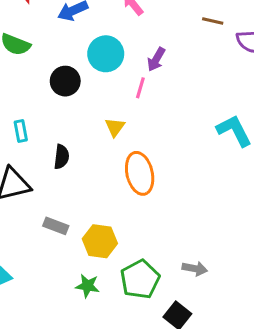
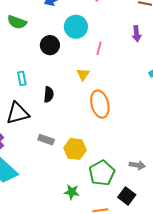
purple arrow: (156, 59) -> (137, 34), moved, turned -35
green star: (87, 286) -> (72, 192), moved

